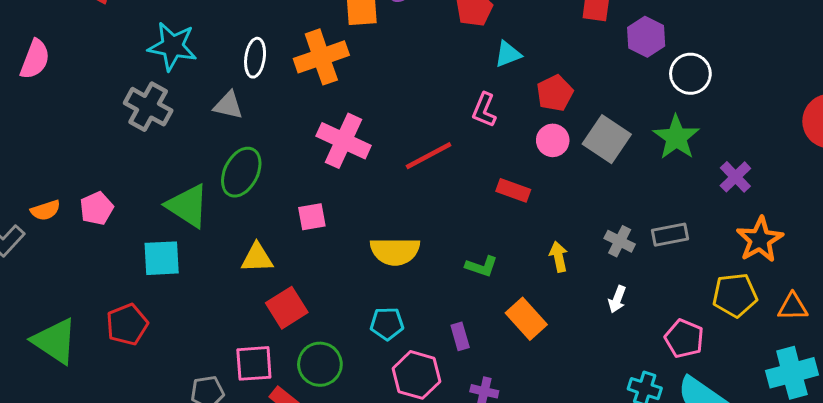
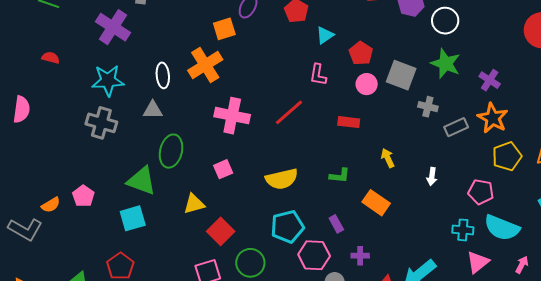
orange star: (760, 240) -> (493, 118), moved
gray cross: (620, 241) -> (428, 107), moved
cyan pentagon: (387, 324) -> (287, 227), size x1.5

